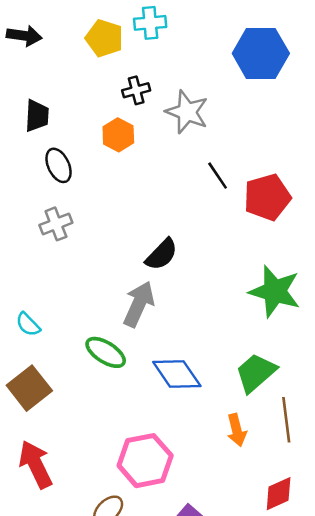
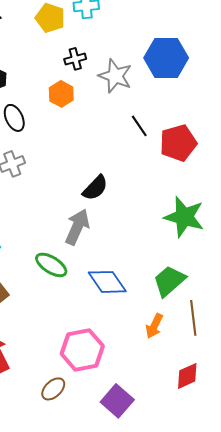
blue hexagon: (261, 53) -> (166, 58), moved
orange arrow: (237, 430) -> (154, 326), turned 40

